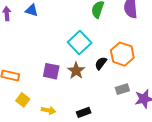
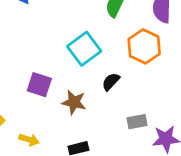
orange hexagon: (122, 54) -> (144, 46), moved
brown star: (76, 71) -> (74, 102), moved, turned -30

